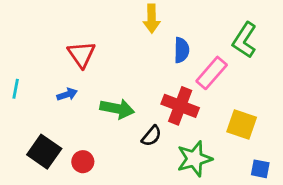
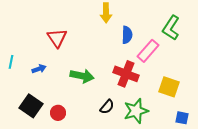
blue arrow: (67, 94) -> (39, 69), moved
black semicircle: (152, 136) -> (107, 107), moved

